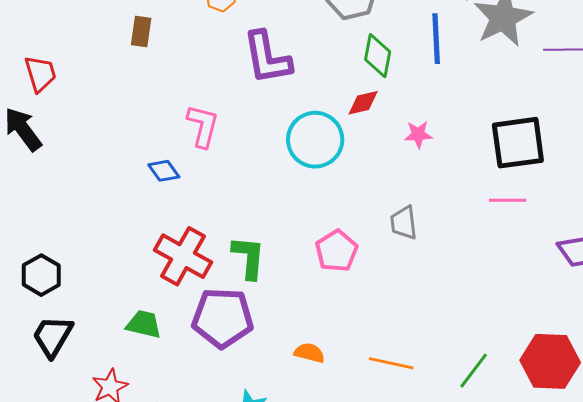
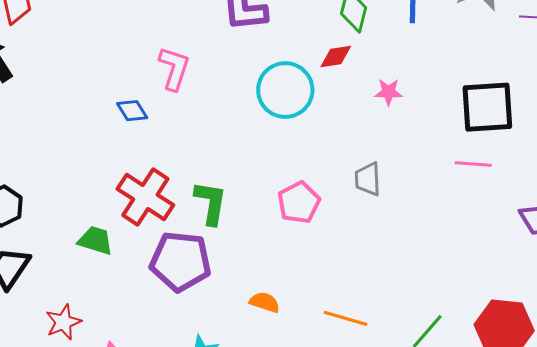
green trapezoid: (144, 324) -> (95, 240), moved

